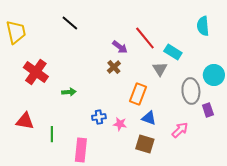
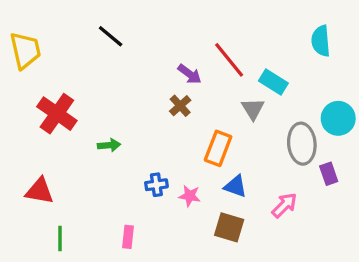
green line: (52, 134) -> (60, 238), moved
pink rectangle: (81, 150) -> (128, 237), size x0.6

